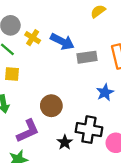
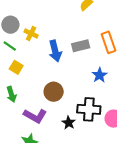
blue arrow: (62, 42) -> (55, 51), moved, turned 55
yellow square: (12, 74) -> (16, 67), turned 32
purple L-shape: (28, 131) -> (35, 116), turned 60

